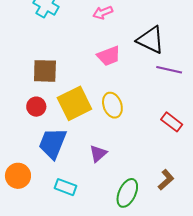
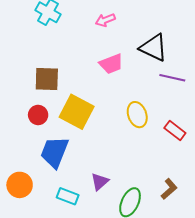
yellow square: (74, 103) -> (77, 112), turned -36
yellow ellipse: (112, 105) -> (137, 115), moved
purple triangle: (98, 154) -> (100, 182), moved

